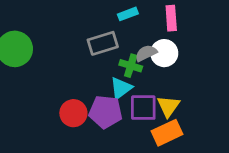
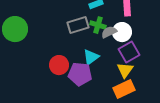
green cross: (131, 66) -> (98, 25), moved
purple square: (143, 108) -> (129, 52), moved, turned -30
red circle: (73, 113) -> (59, 65), moved

